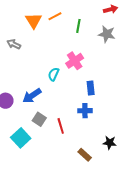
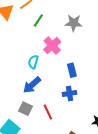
green line: (78, 26) -> (38, 20), moved, turned 32
gray star: (107, 34) -> (74, 23), moved
blue arrow: (32, 96) -> (32, 85), moved

